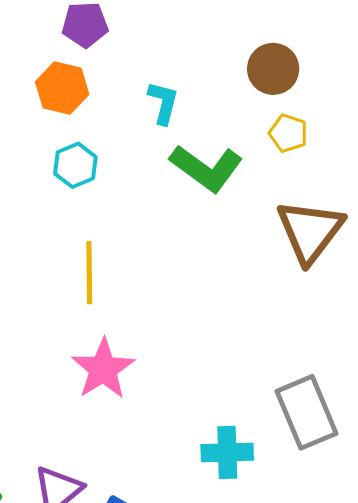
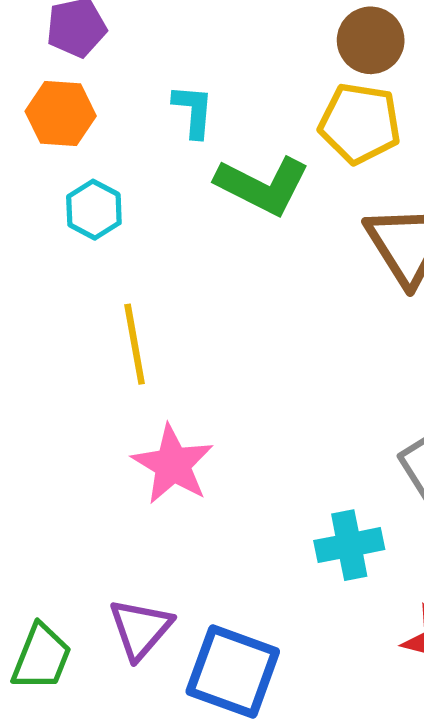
brown circle: (273, 69) -> (371, 40), moved
yellow pentagon: (288, 133) -> (360, 123), size x1.6

